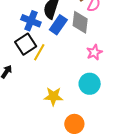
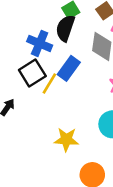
blue rectangle: (58, 25) -> (69, 68), moved

